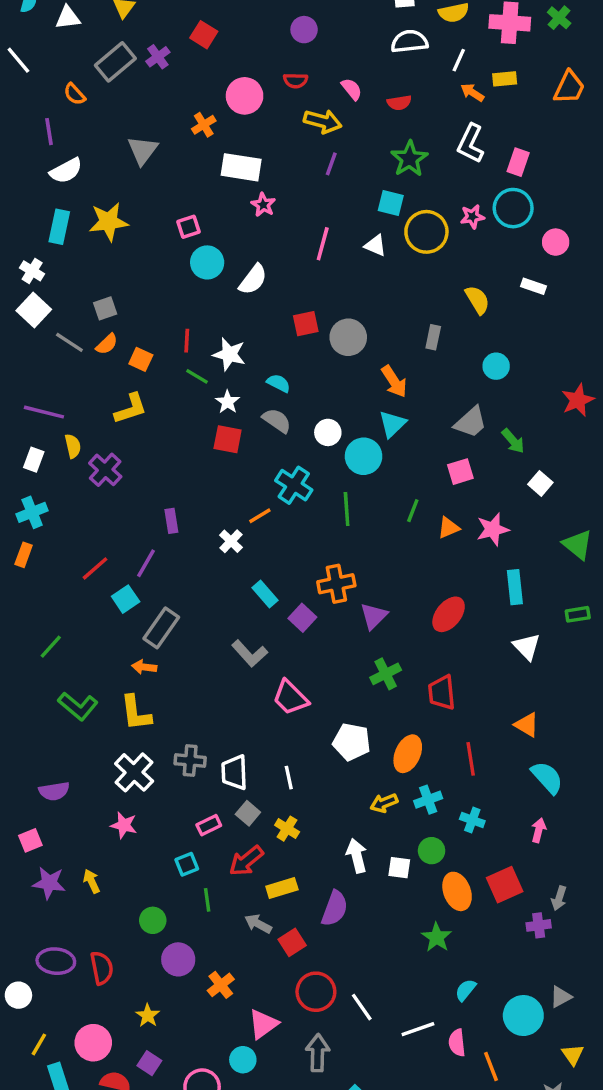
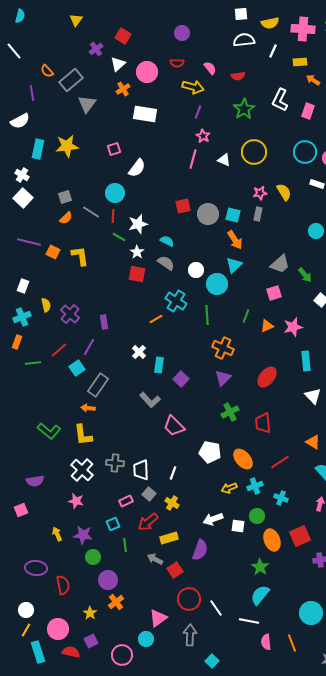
white triangle: (68, 18) -> (118, 64), moved, turned -35
gray rectangle: (115, 62) -> (71, 80), moved
orange arrow: (472, 92) -> (313, 80), moved
white semicircle: (66, 171) -> (20, 121), moved
cyan square: (391, 203) -> (233, 215), moved
pink star: (263, 205) -> (203, 136), moved
cyan circle: (513, 208) -> (305, 152), moved
pink star: (472, 217) -> (260, 193), moved
cyan circle: (207, 262) -> (115, 193), moved
white semicircle: (253, 279) -> (137, 168), moved
gray line: (69, 342) -> (91, 212), moved
white star: (229, 354) -> (138, 224), turned -30
orange square: (141, 359) -> (53, 252), moved
cyan circle: (496, 366) -> (316, 231), moved
yellow L-shape: (131, 409) -> (80, 256), turned -80
purple line: (44, 412) -> (29, 242), moved
yellow semicircle: (73, 446) -> (46, 305), moved
purple cross: (105, 470) -> (70, 314), moved
white cross: (231, 541) -> (139, 352), moved
orange cross: (336, 584) -> (223, 348), moved, turned 35
cyan rectangle: (265, 594) -> (159, 365), turned 49
green line: (51, 647) -> (33, 363), moved, turned 42
orange ellipse: (408, 754) -> (243, 459), turned -65
red line: (471, 759) -> (280, 462), turned 66
white line: (289, 778) -> (173, 473), turned 32
white arrow: (357, 856) -> (213, 519), turned -96
purple star: (49, 883) -> (83, 535), moved
purple ellipse: (56, 961) -> (36, 568), moved
orange cross: (221, 985) -> (116, 602), moved
cyan semicircle: (466, 990) -> (260, 595), moved, size x1.5
white circle: (18, 995) -> (26, 610), moved
white line: (418, 1029) -> (249, 621), turned 30
pink semicircle: (457, 1043) -> (266, 642), moved
purple square: (149, 1063) -> (91, 641), turned 32

